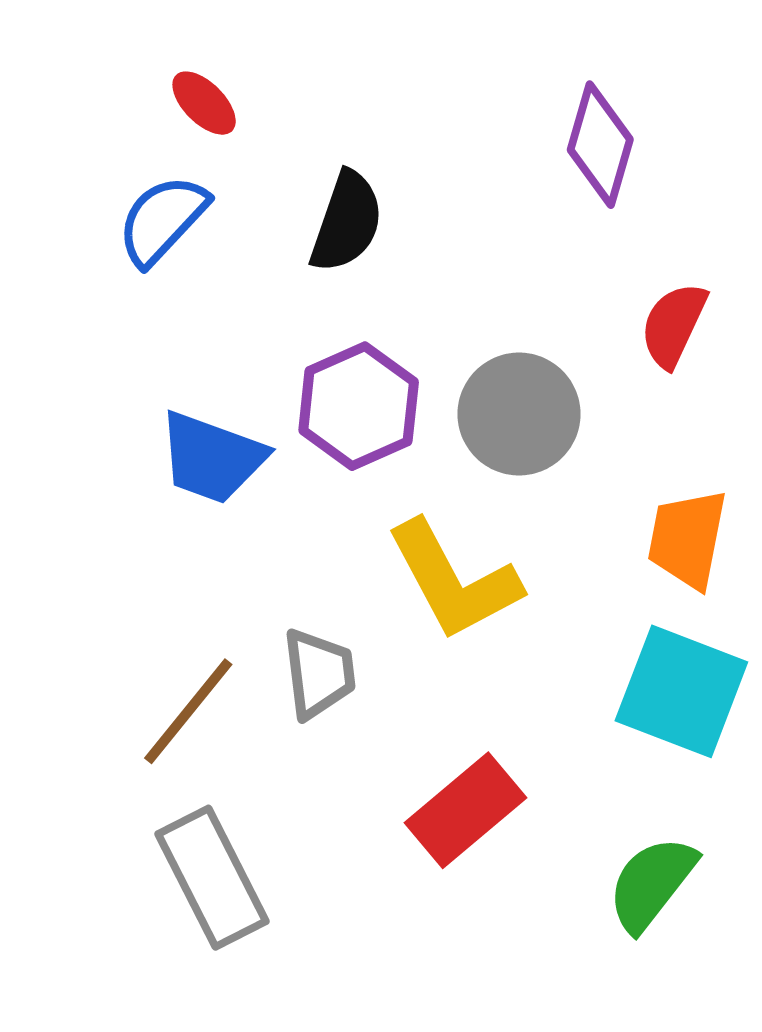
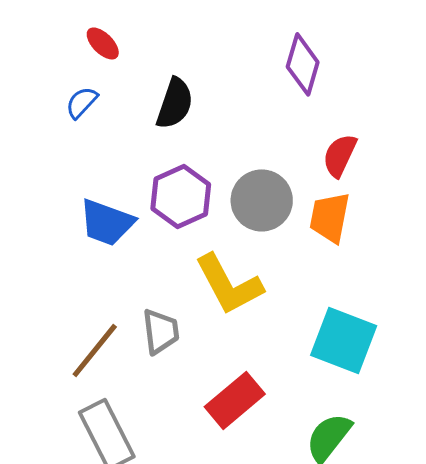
blue semicircle: (162, 220) -> (82, 102), size x0.7
orange trapezoid: (687, 539) -> (330, 217), moved

